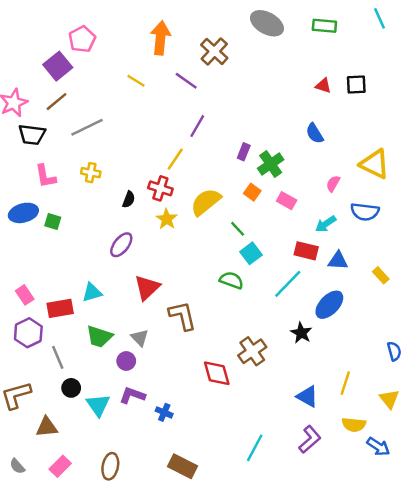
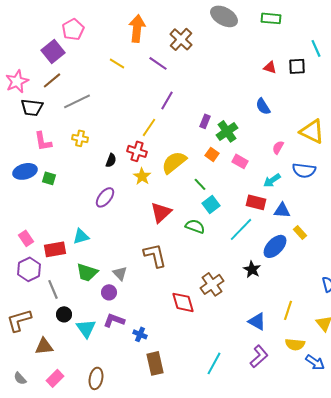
cyan line: (380, 18) -> (316, 48), moved
yellow rectangle: (381, 275) -> (300, 232), moved
red triangle: (147, 288) -> (161, 212), moved
brown rectangle: (183, 466) -> (155, 363), moved, turned 50

